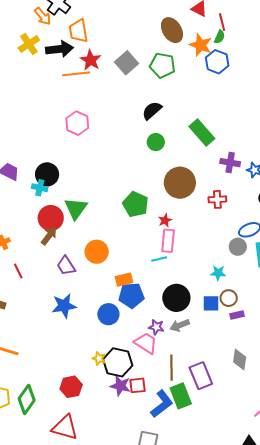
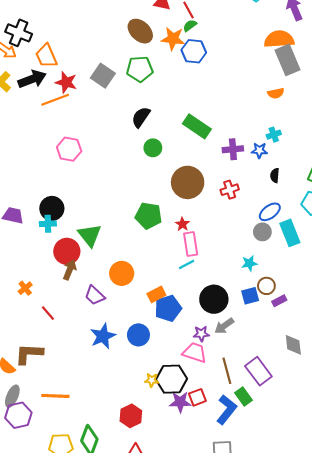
green semicircle: (220, 37) -> (190, 26), turned -136
blue circle: (108, 314) -> (138, 335), moved
green rectangle: (181, 396) -> (243, 397), size x0.7

